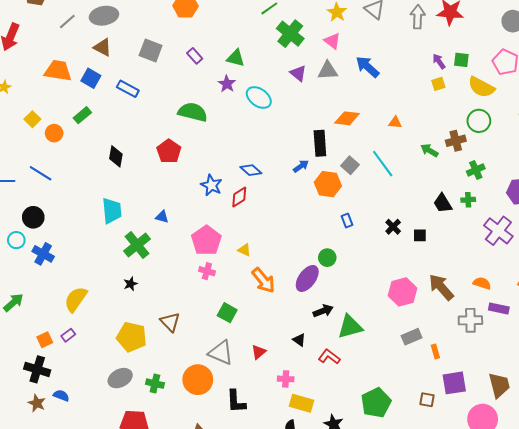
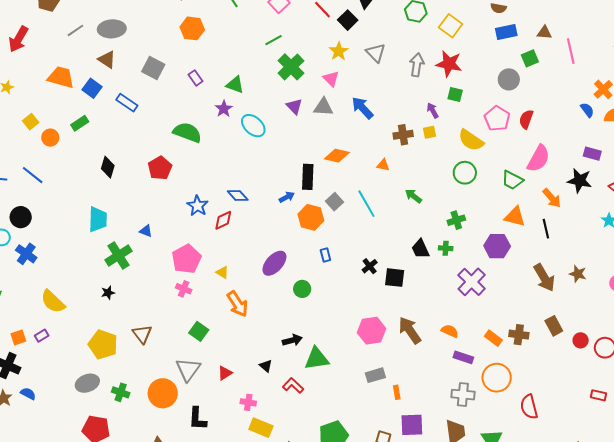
green square: (461, 60) -> (455, 94), moved
brown cross: (456, 141) -> (403, 135), moved
black square: (420, 235) -> (395, 278), size x1.5
purple ellipse: (307, 278) -> (274, 263), moved
yellow semicircle: (76, 299) -> (53, 302), turned -88
gray cross: (470, 320) -> (463, 395), moved
gray triangle: (221, 353) -> (188, 370), turned 36

